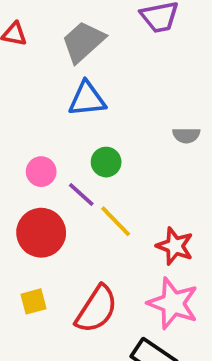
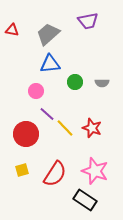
green circle: (106, 162) -> (75, 82), moved
pink circle: (41, 172) -> (36, 91), moved
red star: (175, 246) -> (92, 128), moved

